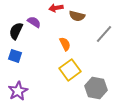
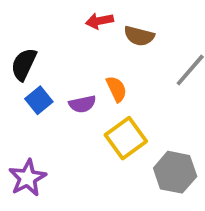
purple semicircle: (34, 22) -> (82, 104), moved, turned 136
blue square: (15, 56) -> (39, 100), moved, turned 32

